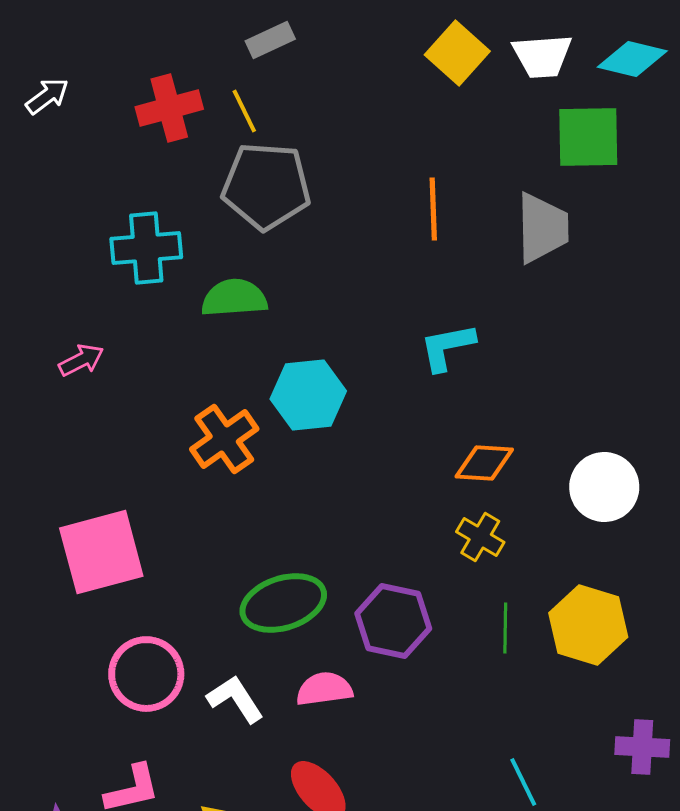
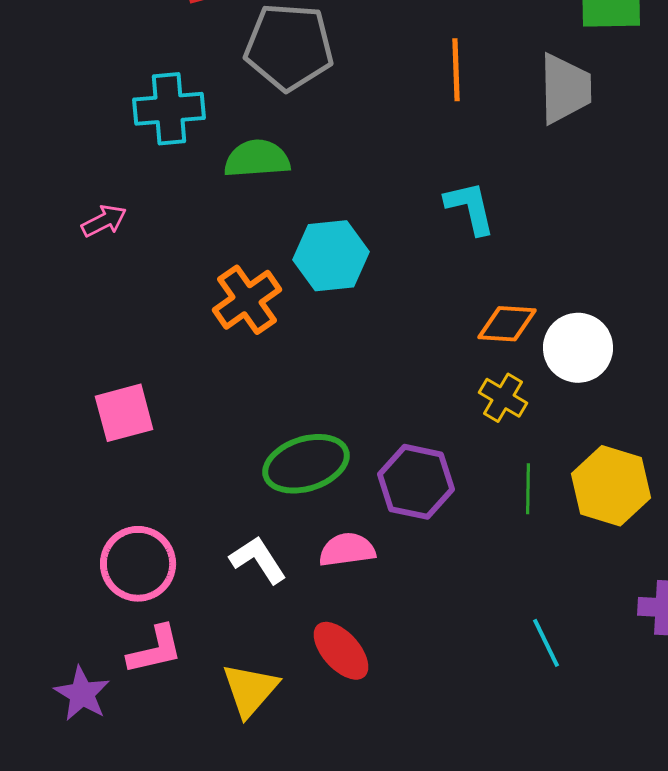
cyan L-shape: (447, 347) -> (470, 208), turned 88
white circle: (604, 487) -> (578, 348), moved
pink square: (101, 552) -> (124, 413), size x0.7
pink circle: (146, 674) -> (138, 564), moved

